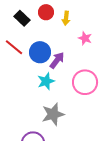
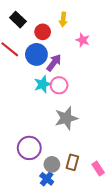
red circle: (46, 12) -> (43, 32), moved
pink circle: (85, 82) -> (59, 85), moved, size x0.7
gray star: (53, 114) -> (66, 118), moved

